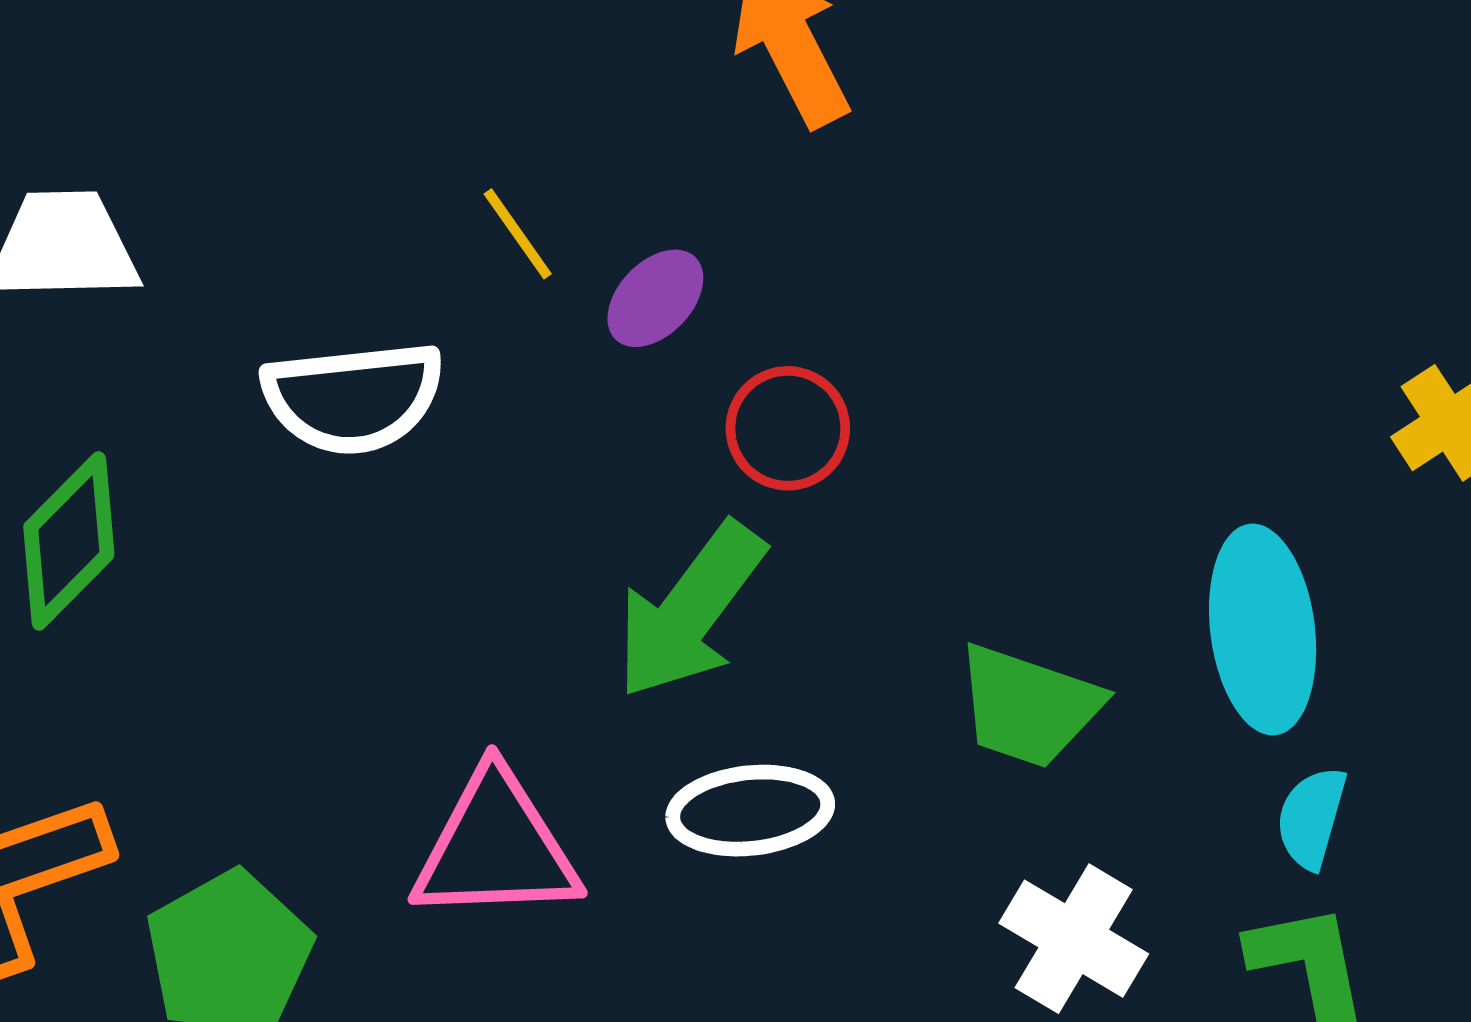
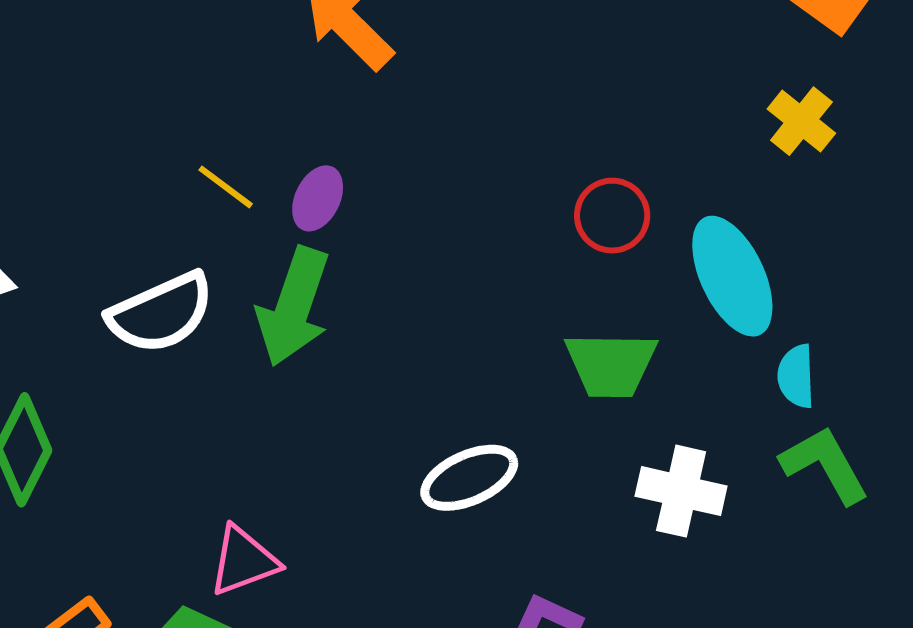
red circle: (788, 428) -> (612, 216), moved
green arrow: (690, 610) -> (294, 307), moved
pink triangle: (496, 847) -> (244, 561), moved, size x0.7

